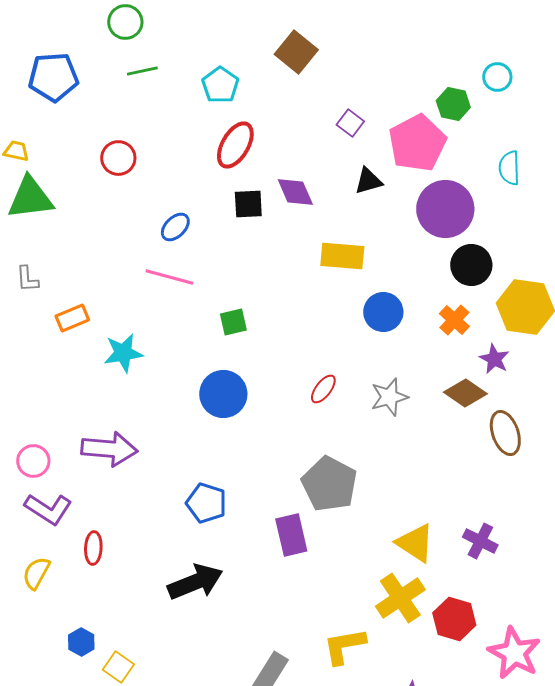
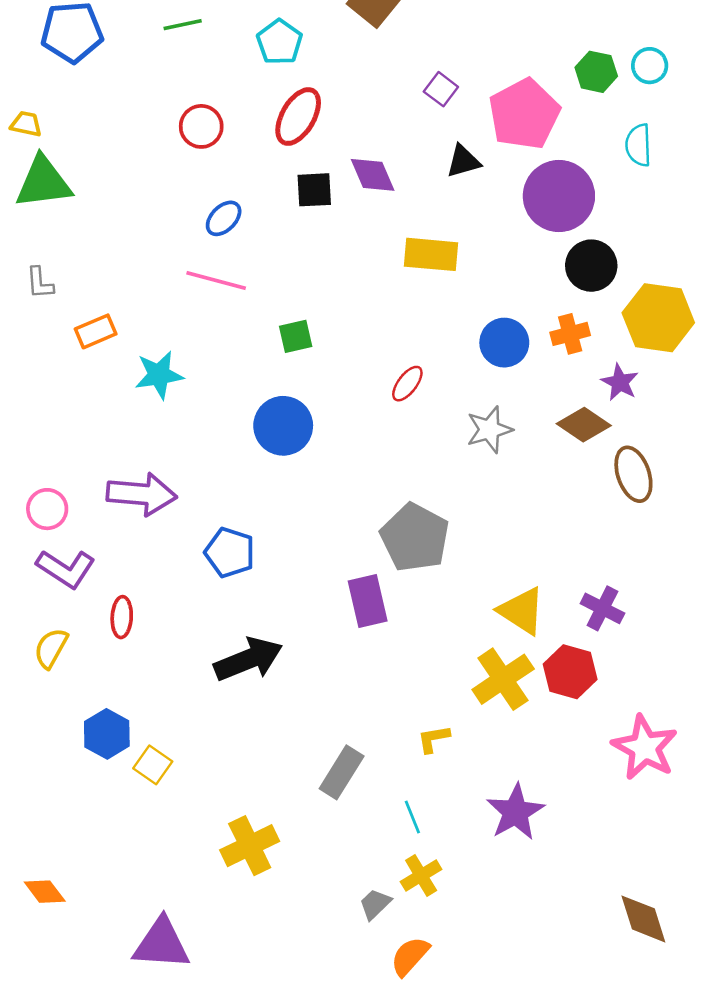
cyan circle: (497, 77) -> (650, 66), moved
green hexagon: (453, 104) -> (596, 72), moved
red circle: (118, 158) -> (201, 126), moved
blue circle: (383, 312) -> (504, 343), moved
orange cross: (454, 320) -> (570, 334), turned 32
red ellipse: (323, 389) -> (407, 384), moved
blue pentagon: (206, 503) -> (230, 552), moved
red hexagon: (454, 619) -> (570, 672), moved
blue hexagon: (81, 642) -> (107, 734), size x1.4
yellow L-shape: (344, 646) -> (433, 739), size x0.6

